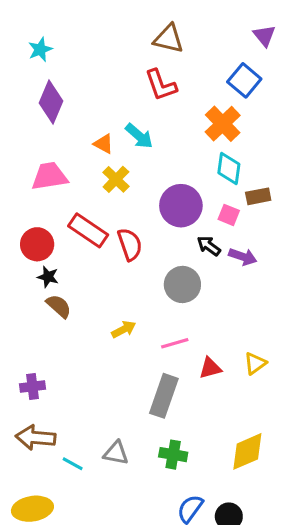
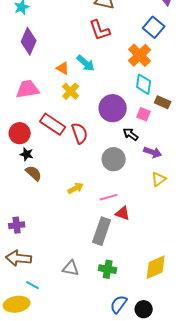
brown rectangle: (258, 196) -> (163, 102), turned 35
purple arrow: (243, 257) -> (153, 152), moved
yellow triangle: (255, 363) -> (159, 179), moved
red triangle: (210, 368) -> (123, 213), moved, turned 35
cyan line: (73, 464) -> (33, 285), moved

